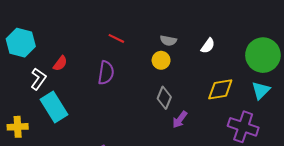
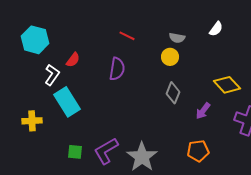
white semicircle: (208, 46) -> (216, 29), moved
yellow diamond: (220, 89) -> (227, 85), turned 56
purple arrow: (180, 120) -> (203, 111), moved

